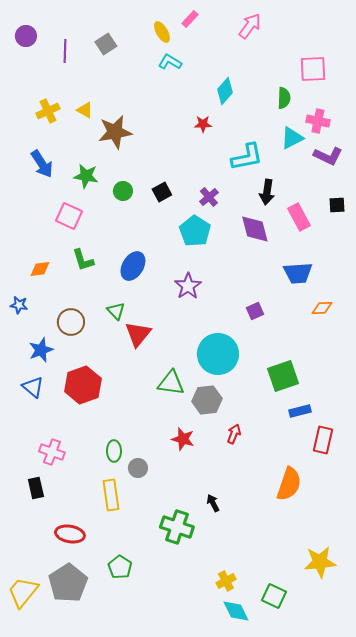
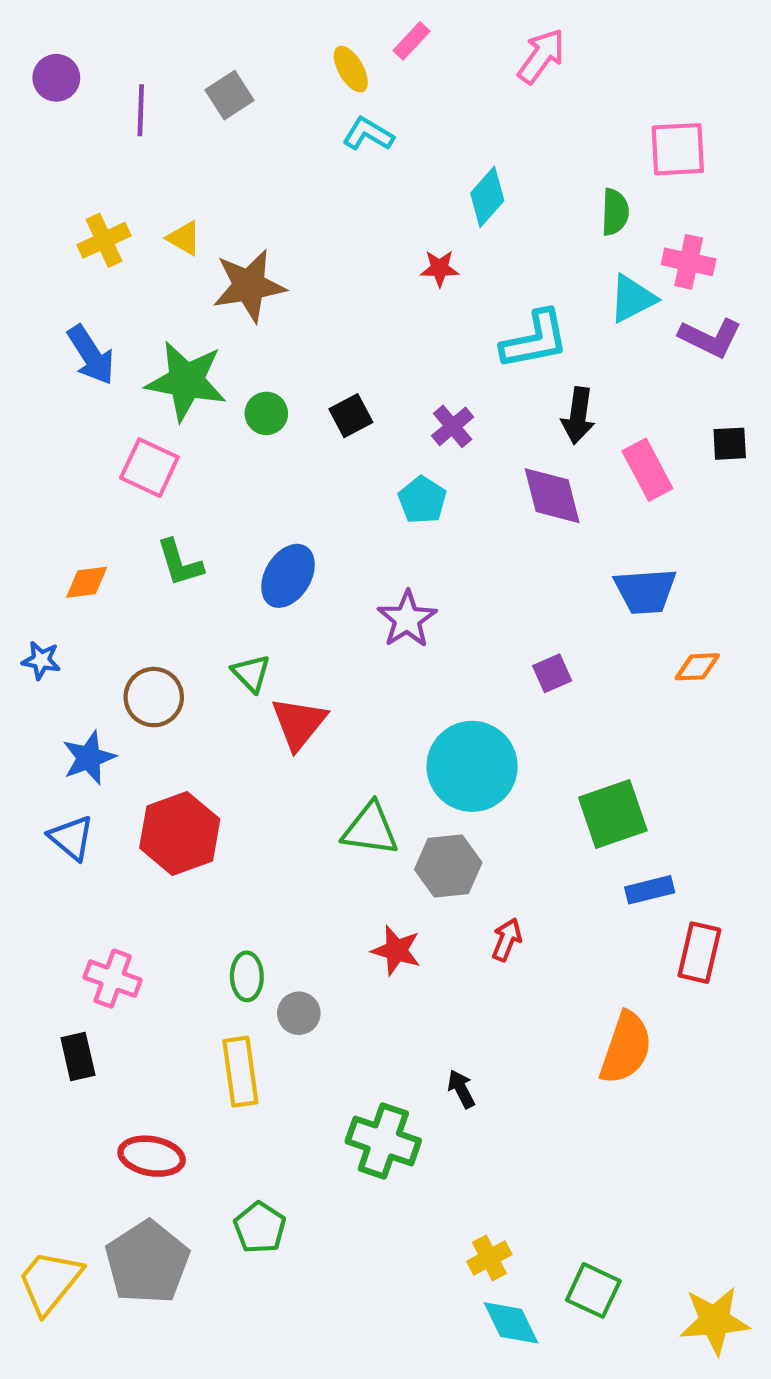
green star: (86, 176) -> (186, 381), size x1.5
cyan pentagon: (195, 231) -> (422, 500), size x0.7
yellow star: (320, 562) -> (715, 1321), moved

